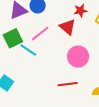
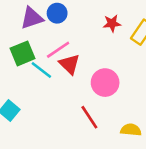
red triangle: (68, 27) -> (69, 64), moved
red line: (68, 84) -> (89, 117), turned 60

